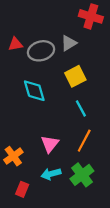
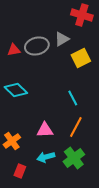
red triangle: (16, 44) -> (14, 50), moved
yellow square: (75, 76) -> (81, 58), moved
cyan diamond: (34, 91) -> (16, 90), moved, turned -30
pink triangle: (50, 144) -> (45, 130), turned 48

